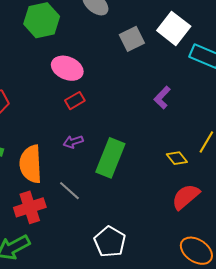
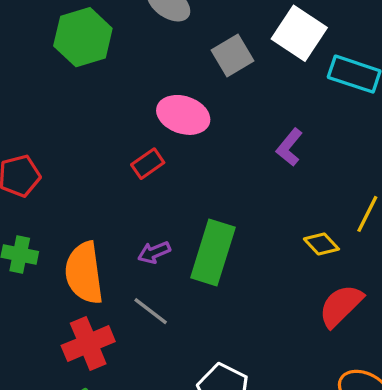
pink ellipse: (67, 68) -> (183, 115), moved
purple arrow: (73, 142) -> (154, 252), moved

